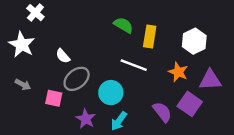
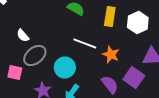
yellow rectangle: (150, 37) -> (110, 17), moved
orange star: (178, 72) -> (111, 55), moved

